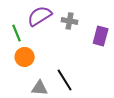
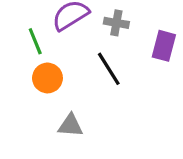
black line: (65, 80) -> (109, 69), moved

